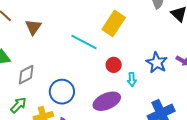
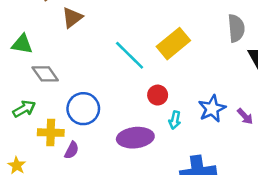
gray diamond: (26, 75) -> (45, 74), turned 65

